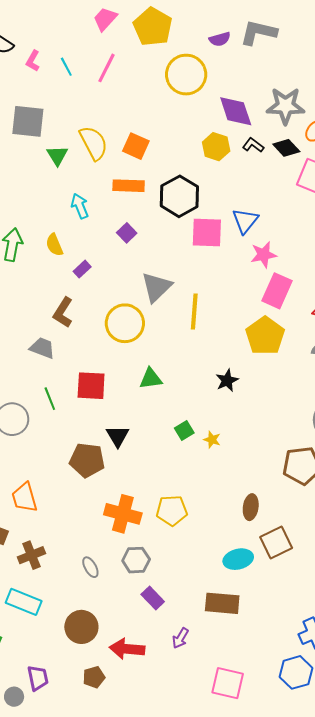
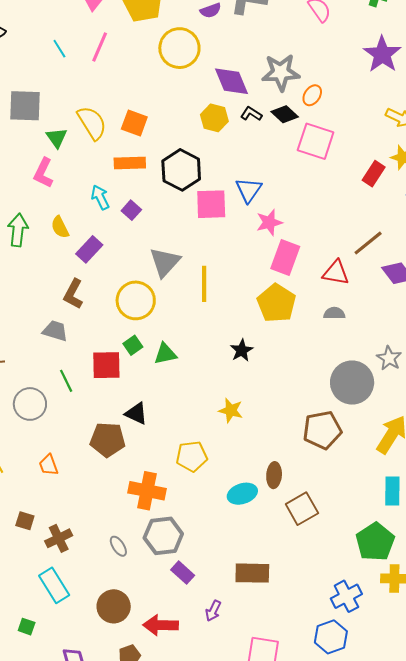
pink L-shape: (33, 61) -> (43, 173), moved, size x1.4
cyan arrow: (80, 206) -> (100, 197), moved
purple rectangle: (82, 269) -> (89, 249), size x1.5
green square: (184, 430) -> (133, 345), moved
black triangle: (118, 436) -> (136, 413), turned -30
yellow star: (212, 440) -> (231, 410), size x1.4
orange trapezoid: (25, 497) -> (49, 465), moved, size x0.7
yellow pentagon: (172, 511) -> (192, 456), moved
cyan ellipse: (238, 559) -> (242, 494), moved
gray hexagon: (136, 560) -> (163, 536), size x1.4
cyan rectangle: (24, 602) -> (54, 585), turned 40

